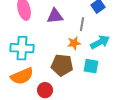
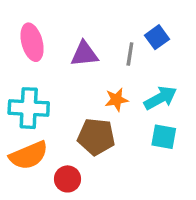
gray line: (82, 24) -> (130, 54), moved
cyan square: (91, 66) -> (164, 137), moved

